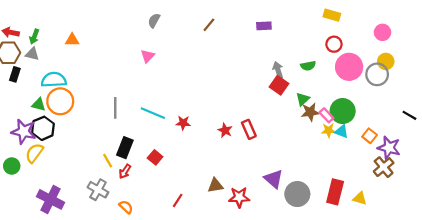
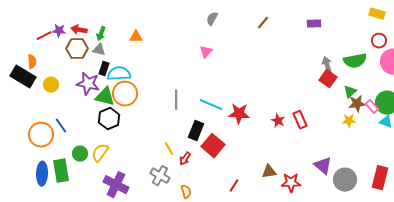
green semicircle: (308, 66) -> (355, 61), size x1.6
black rectangle: (15, 74) -> (104, 69), moved
green triangle: (39, 105) -> (105, 97), size x1.5
red star: (183, 123) -> (239, 114), size x1.5
yellow star: (329, 130) -> (349, 121), moved
purple star: (24, 132) -> (88, 84), moved
black rectangle: (125, 148) -> (196, 131), moved
yellow semicircle: (34, 153) -> (100, 153), moved
red square: (155, 157) -> (213, 146), size x1.6
orange semicircle: (126, 207) -> (186, 192), turned 32

